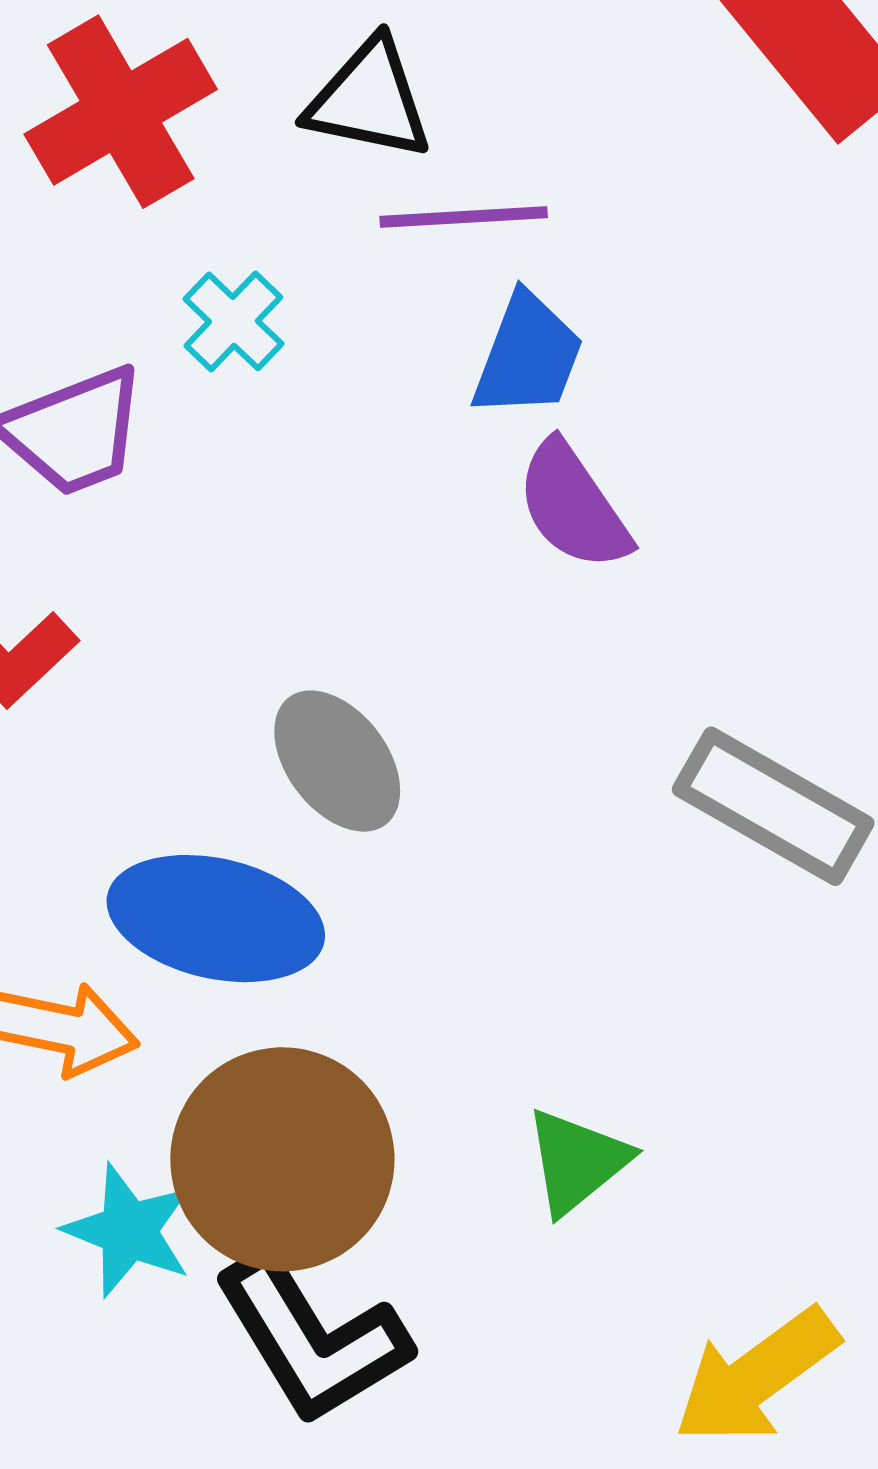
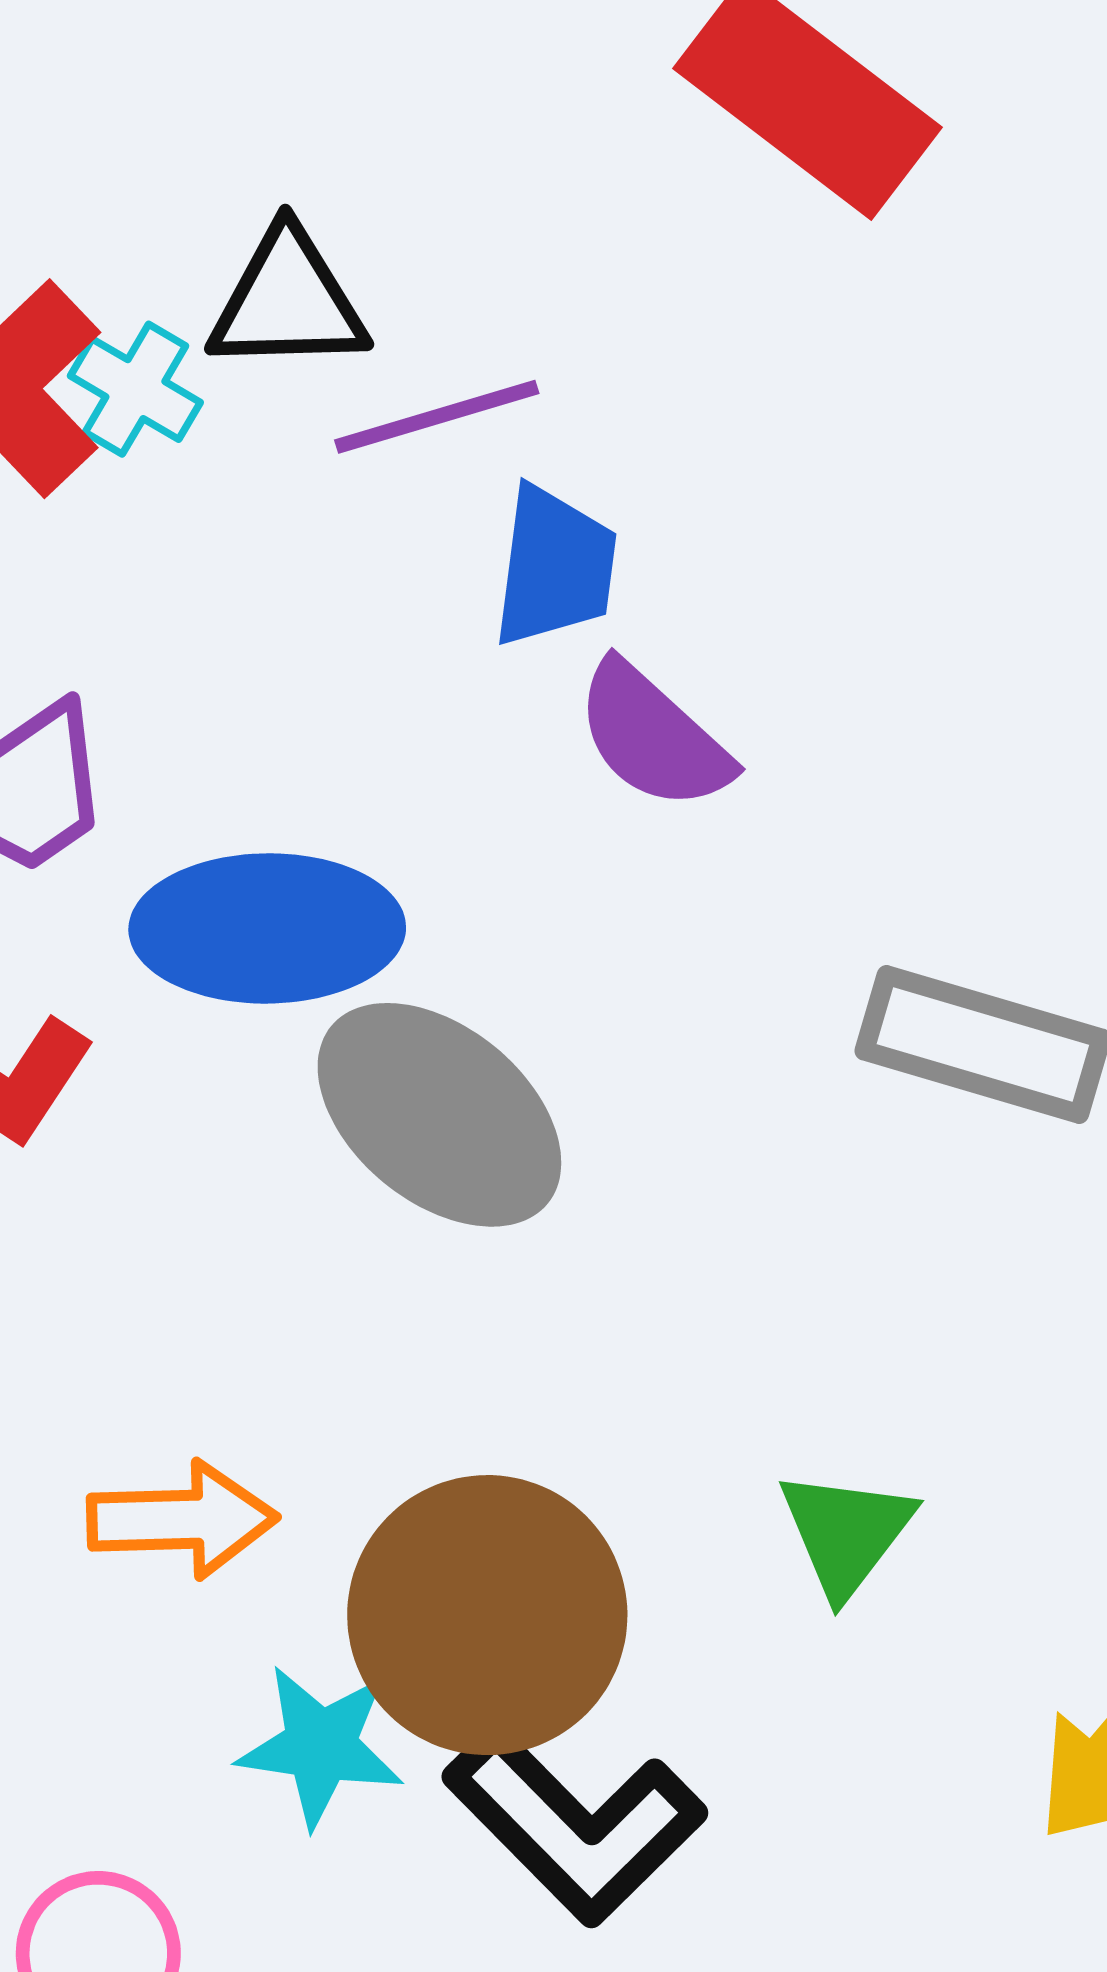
cyan cross: (233, 321) -> (135, 389), moved
gray ellipse: (337, 761) -> (439, 1115), size x1.4
blue ellipse: (216, 919) -> (267, 928), moved

